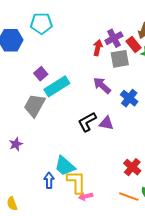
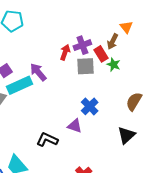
purple arrow: (102, 85) -> (38, 72), moved
black L-shape: (87, 122) -> (47, 140), moved, turned 45
purple triangle: (106, 123) -> (75, 126), moved

